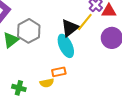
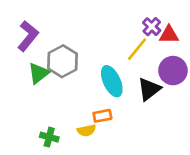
black triangle: (70, 28) -> (149, 89), moved

